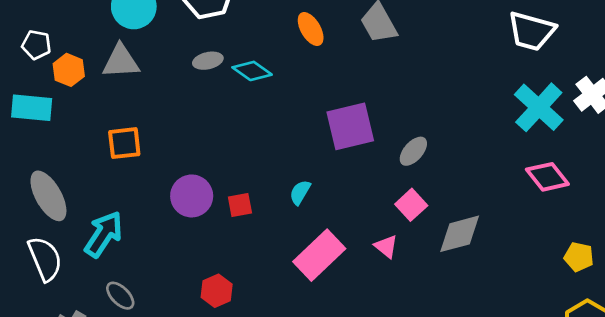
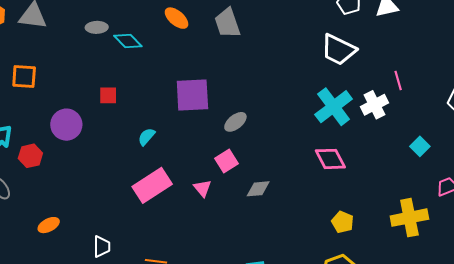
orange ellipse: (311, 29) -> (177, 18), turned -30
red square: (240, 205) -> (108, 95), moved
gray diamond: (460, 234) -> (258, 189), size x0.7
red hexagon: (217, 291) -> (30, 156), moved

